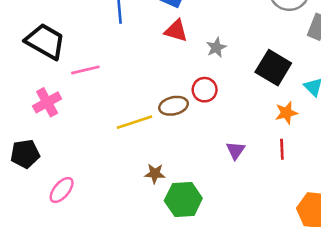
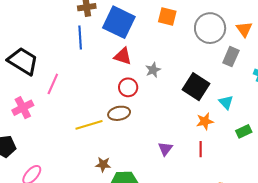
pink line: (85, 70) -> (53, 84), turned -55
red circle: (205, 90) -> (128, 87), moved

